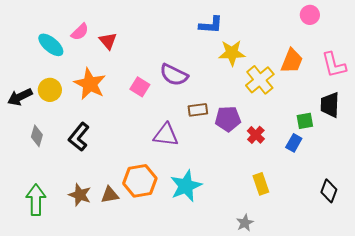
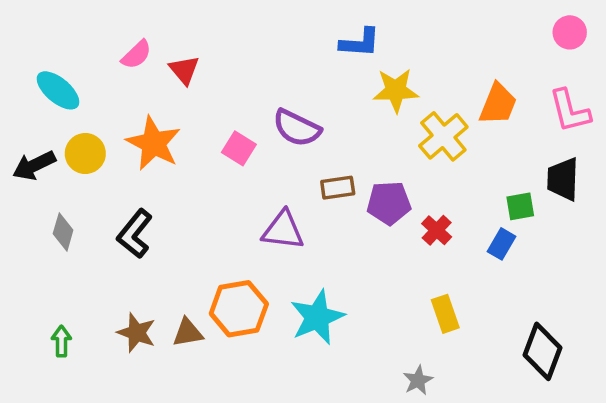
pink circle: (310, 15) -> (570, 32), moved
cyan ellipse: (51, 45) -> (58, 90), moved
black diamond: (329, 191) -> (542, 351), moved, size x1.4
green arrow: (36, 200) -> (61, 341), size x0.6

